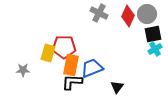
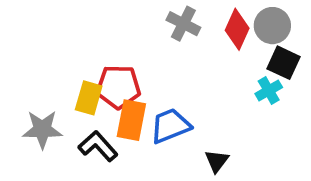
black square: (153, 34) -> (284, 63), turned 36
cyan cross: (155, 49) -> (269, 90), moved
gray star: (23, 70) -> (42, 129), size x1.5
black L-shape: (72, 82) -> (98, 146), moved, turned 45

